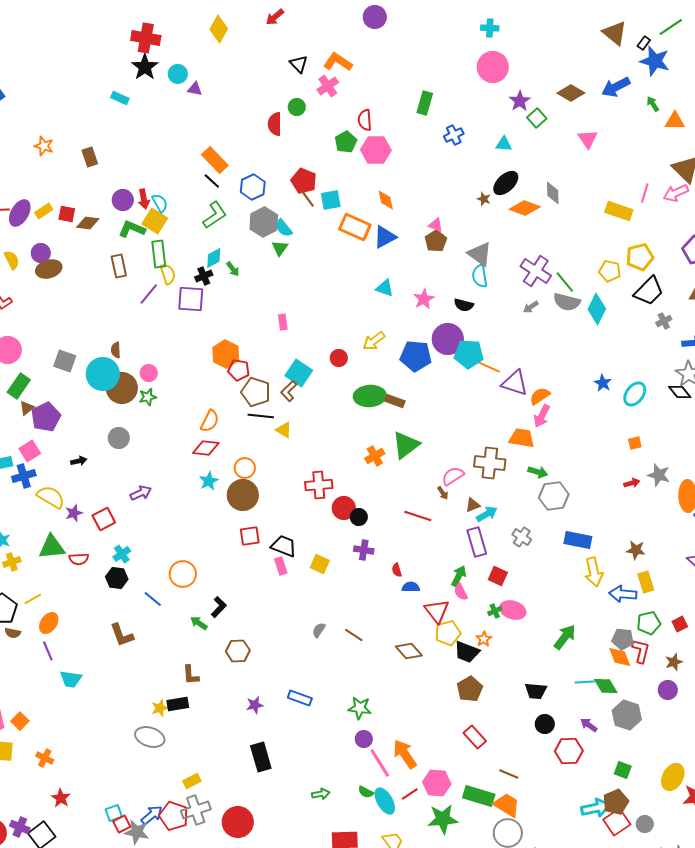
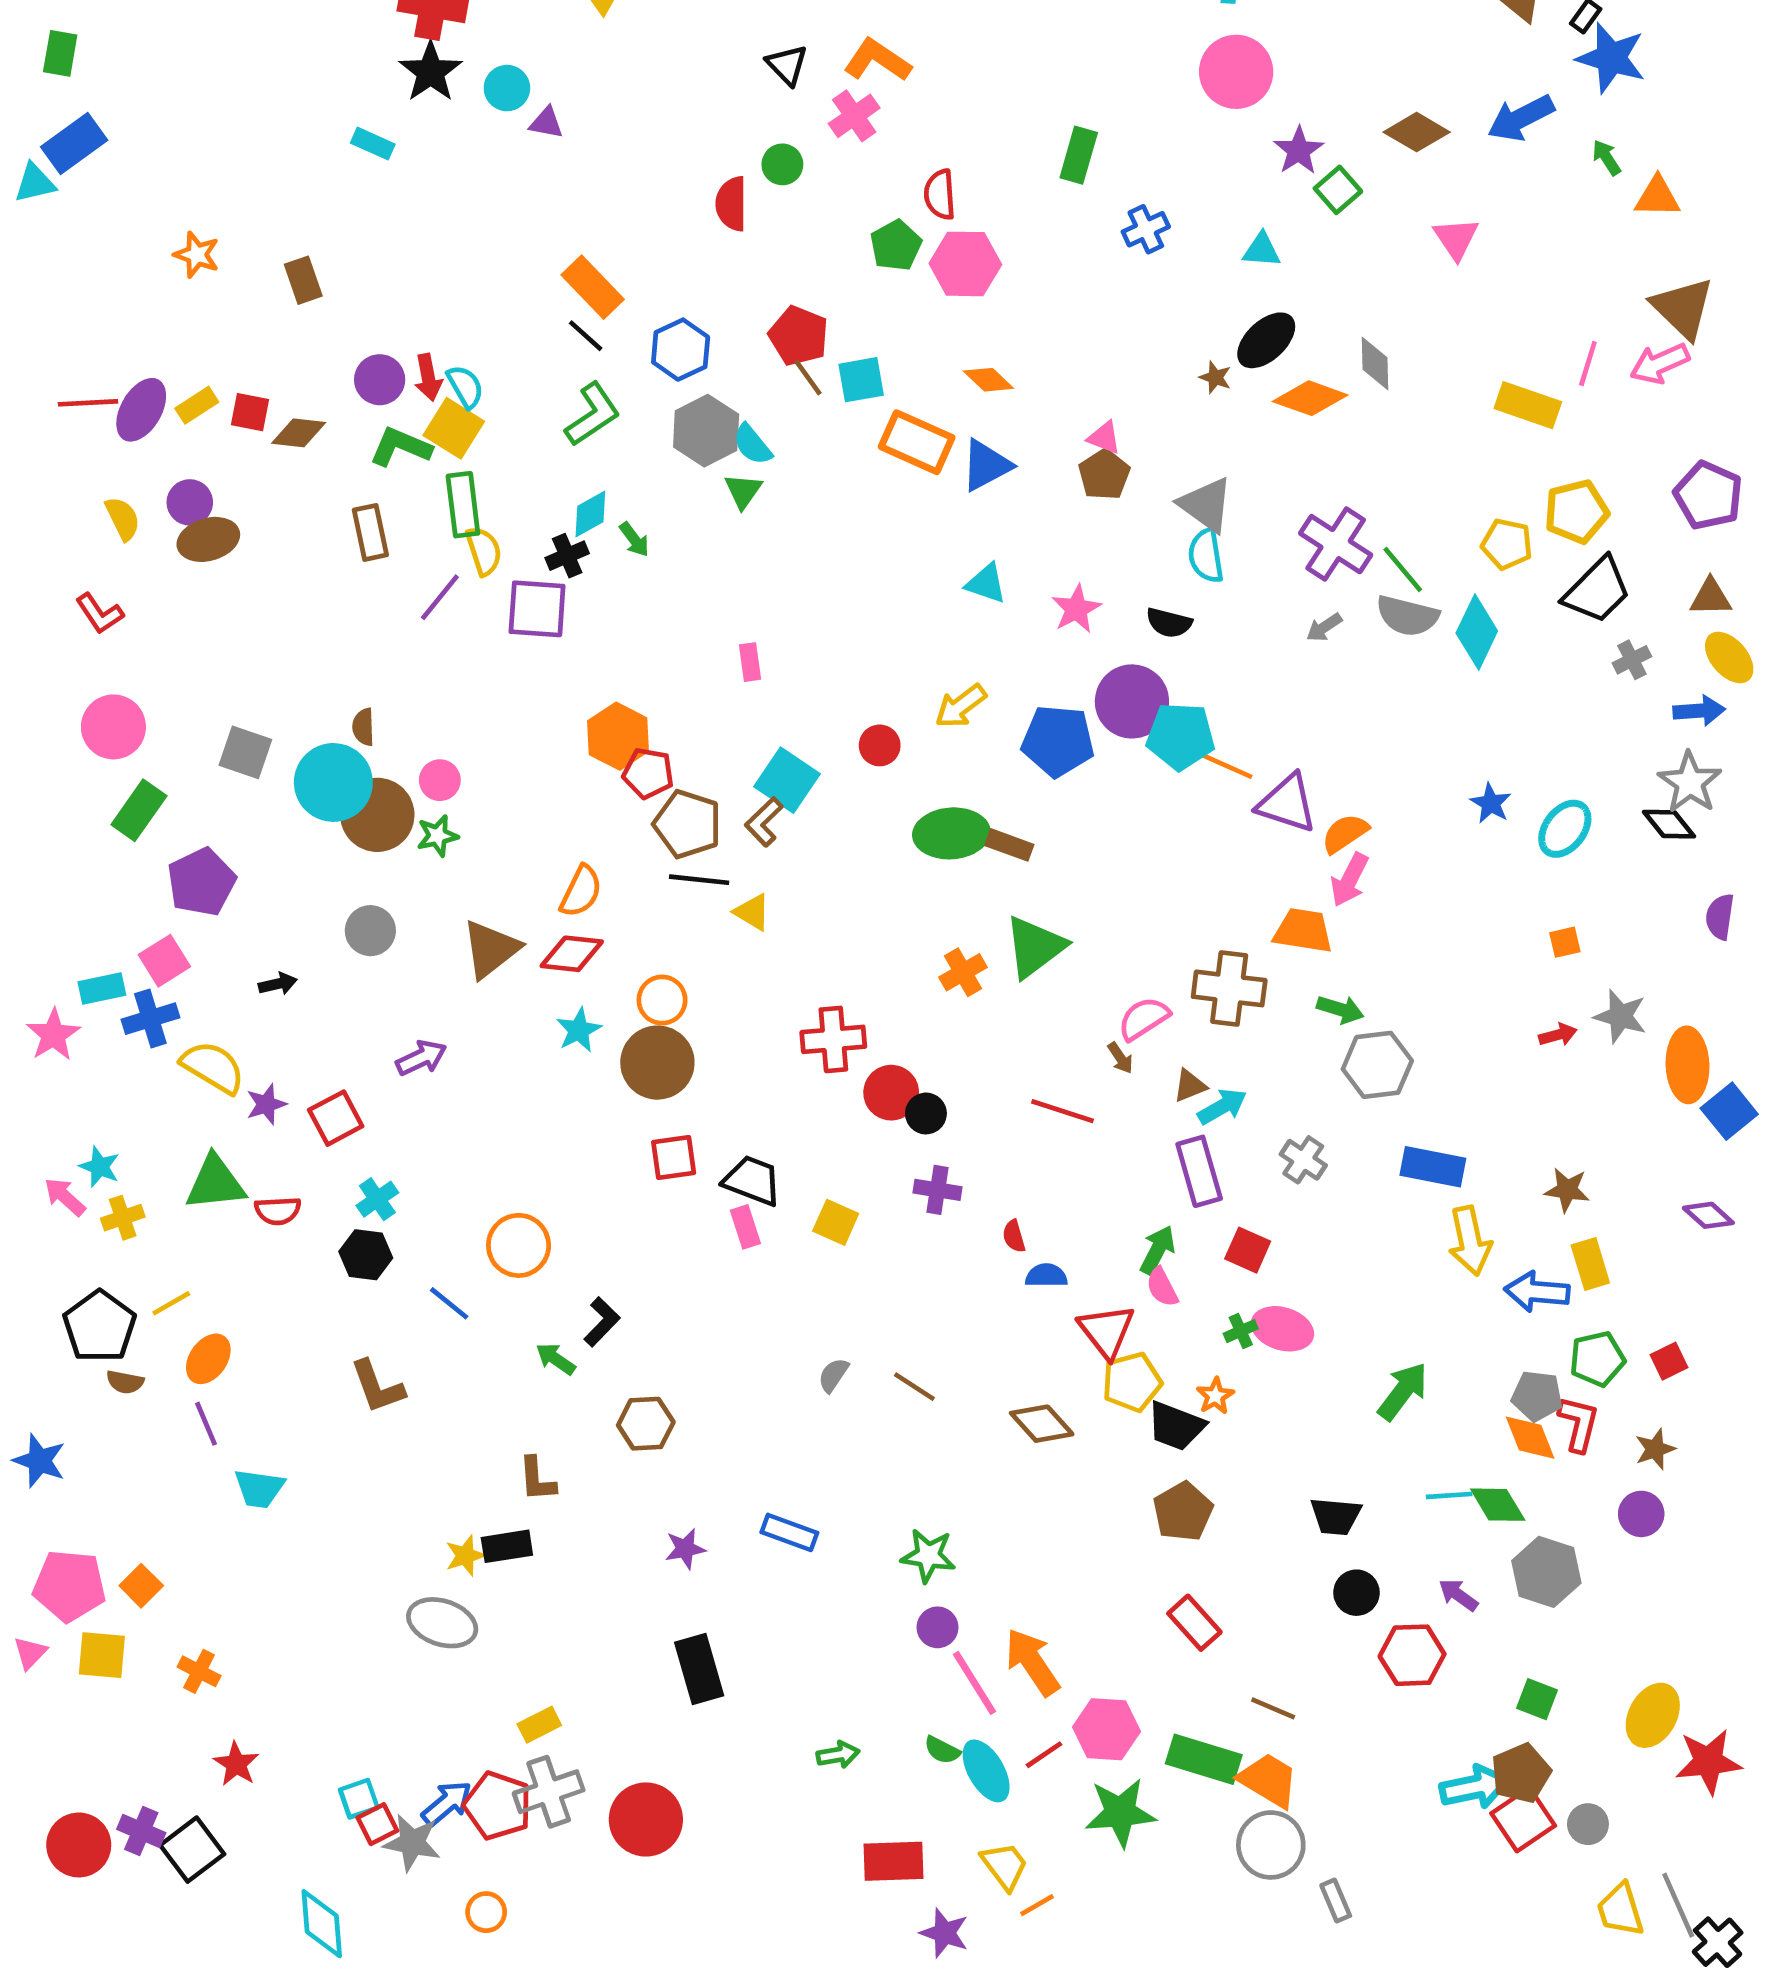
orange diamond: (386, 200) -> (988, 380), turned -35
brown triangle: (27, 408) -> (491, 949), moved, size x1.8

